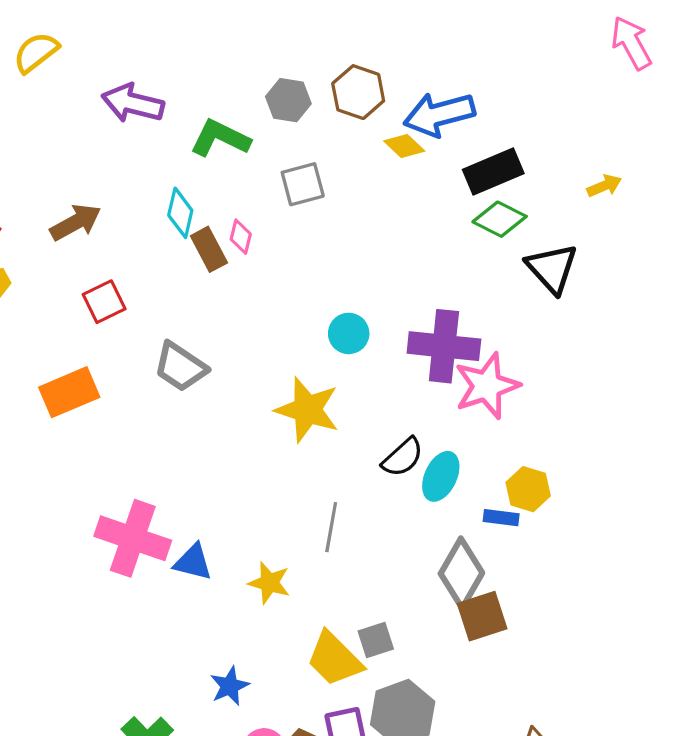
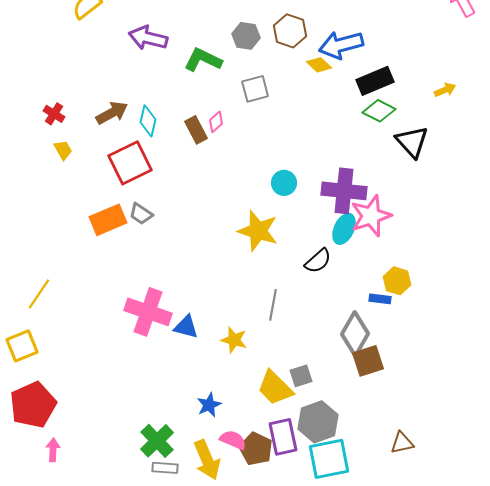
cyan diamond: (180, 213) -> (148, 121), moved
pink diamond: (241, 237) -> (216, 122), turned 35
red square: (104, 302) -> (130, 163), size x1.6
gray trapezoid: (180, 367) -> (141, 214), moved, size x0.7
cyan ellipse: (441, 476) -> (344, 229), moved

